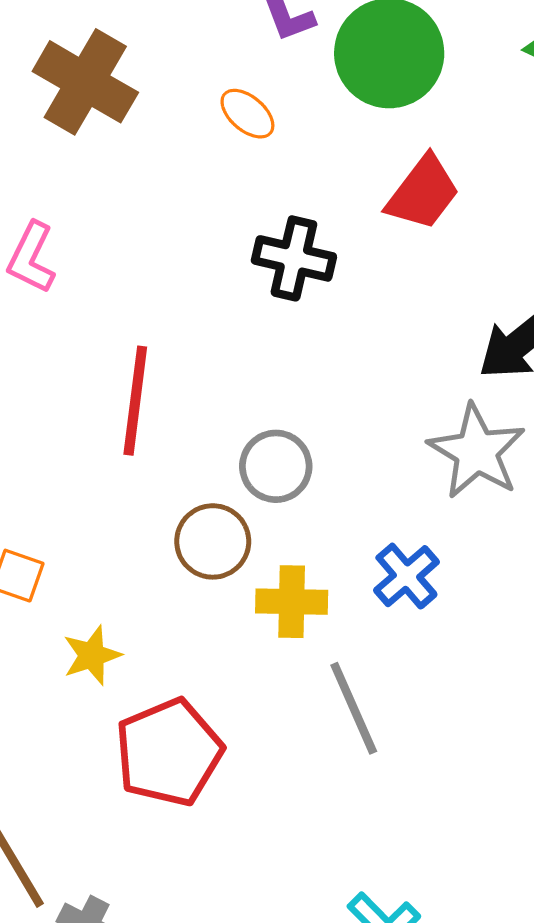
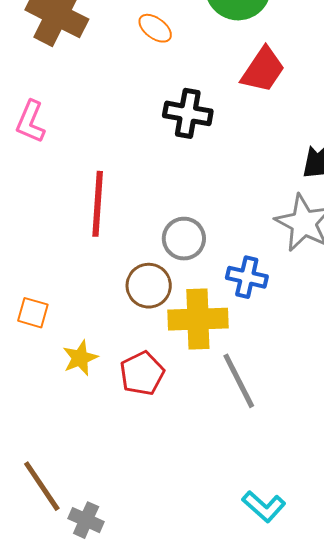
blue cross: (406, 576) -> (247, 277), moved, turned -33
yellow cross: (292, 602) -> (198, 319), size x1.4
red pentagon: (169, 752) -> (142, 373), moved, size x0.7

